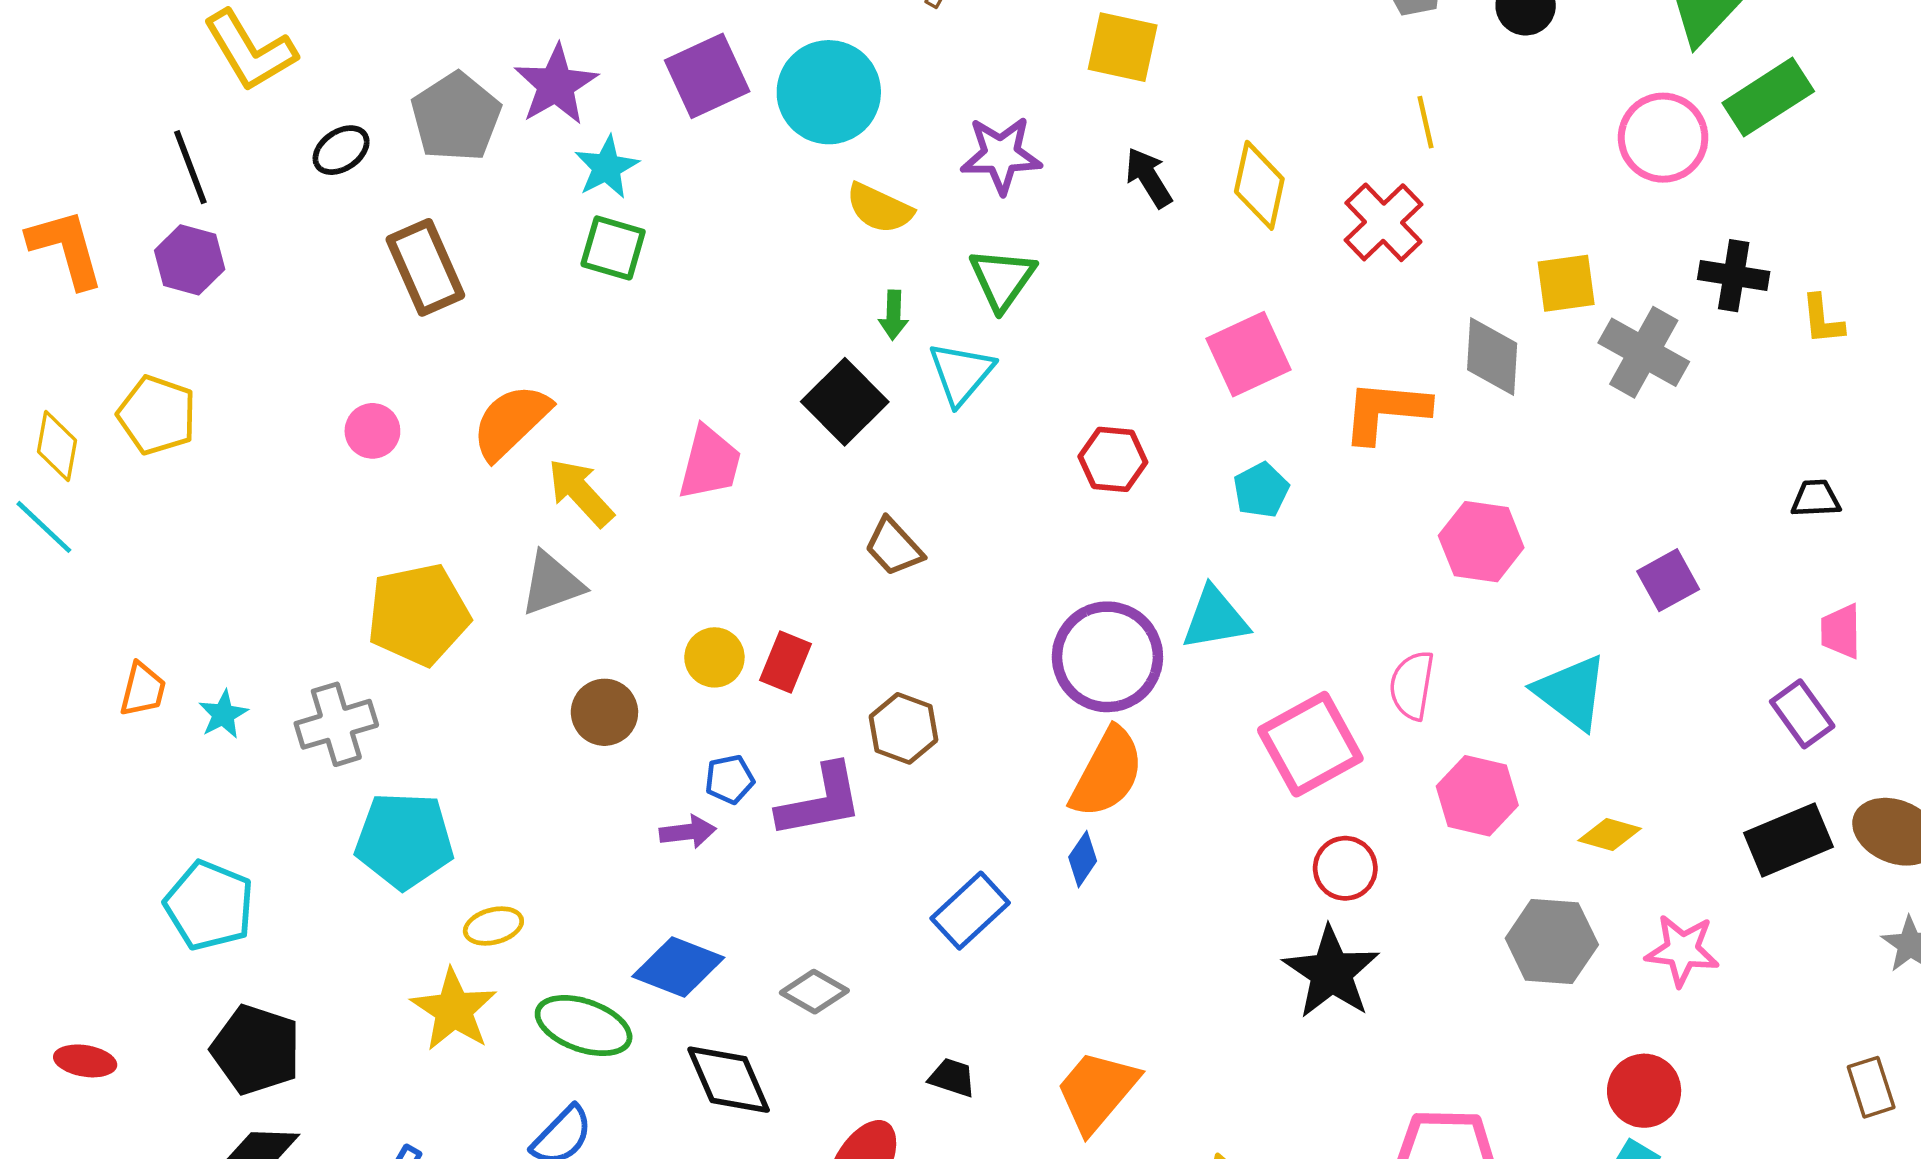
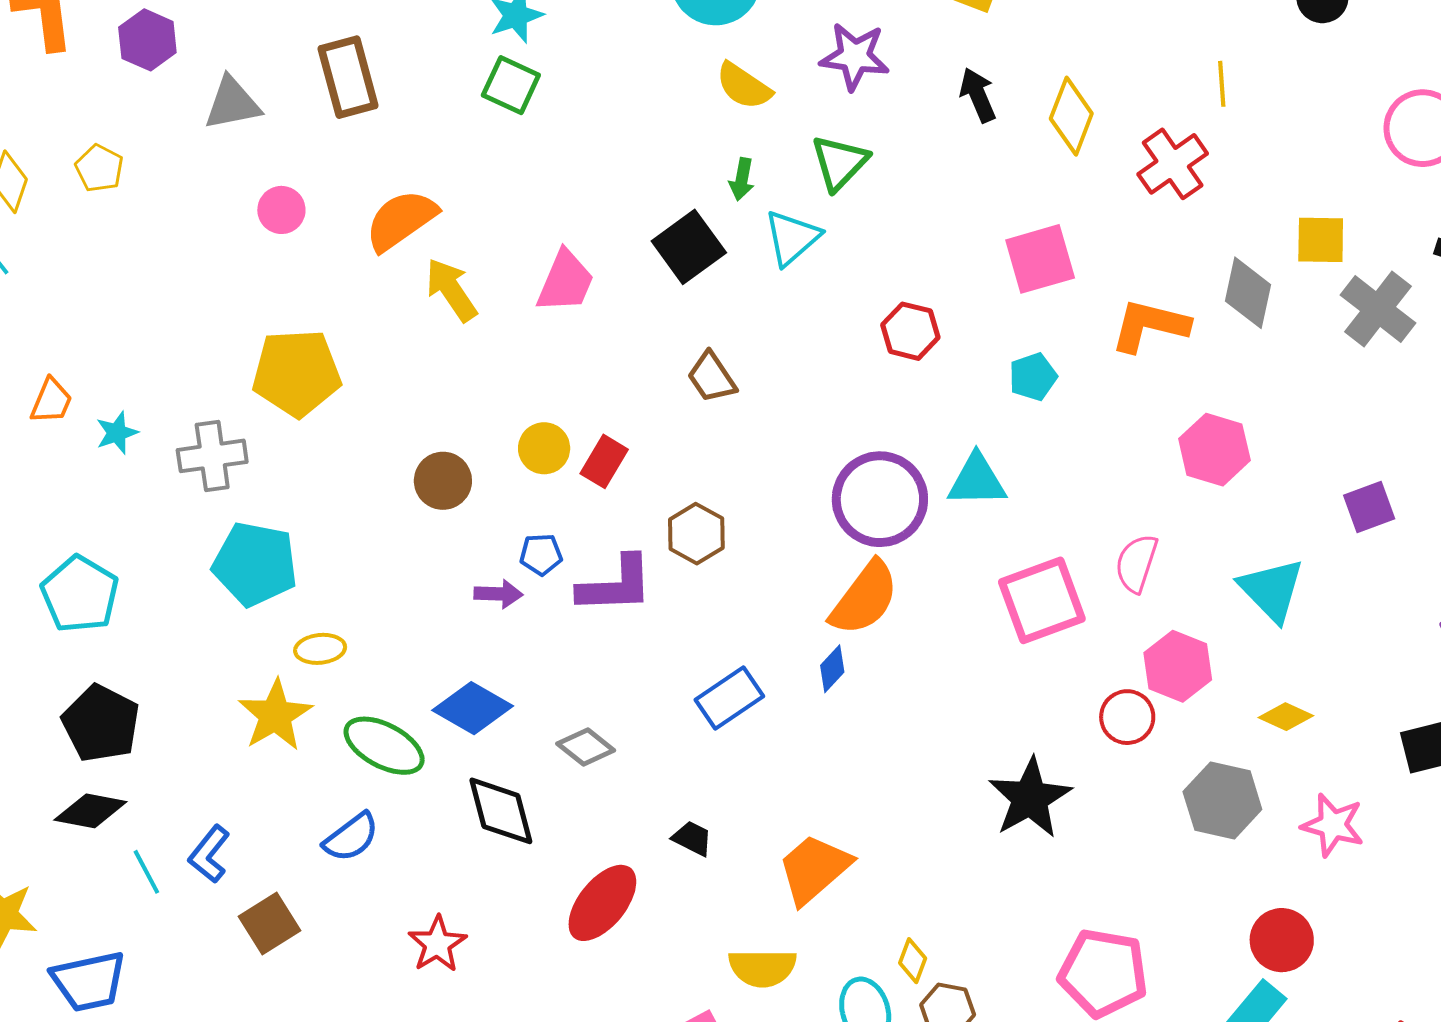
yellow pentagon: (157, 415) -> (99, 168), size x0.7
gray triangle: (552, 584) -> (232, 103), moved
red circle: (1345, 868) -> (1127, 717), moved

